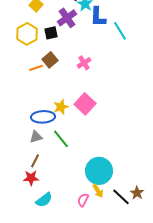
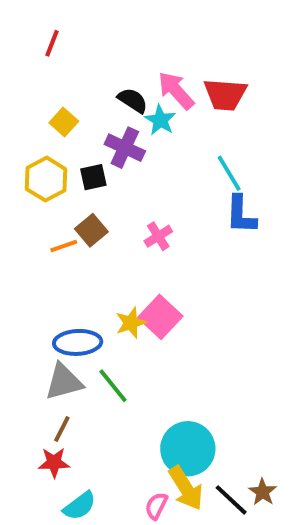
blue L-shape: (98, 17) -> (241, 215), moved
purple cross: (67, 18) -> (125, 148), turned -30
yellow star: (61, 107) -> (131, 323), moved
gray triangle: (36, 137) -> (64, 382), size x1.5
yellow arrow: (98, 191) -> (186, 488), size x1.6

